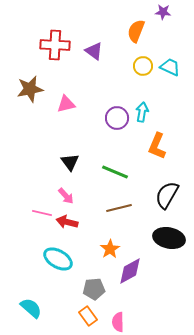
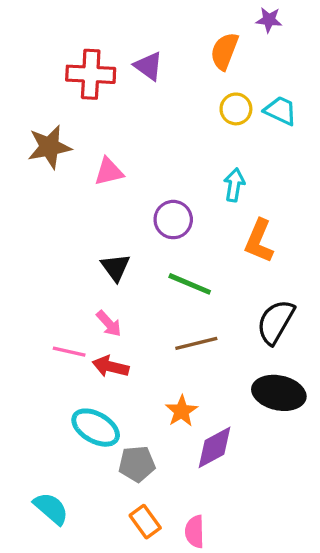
purple triangle: (94, 51) -> (148, 66), moved
purple circle: (117, 118) -> (173, 220), moved
gray pentagon: (94, 289) -> (137, 464), moved

